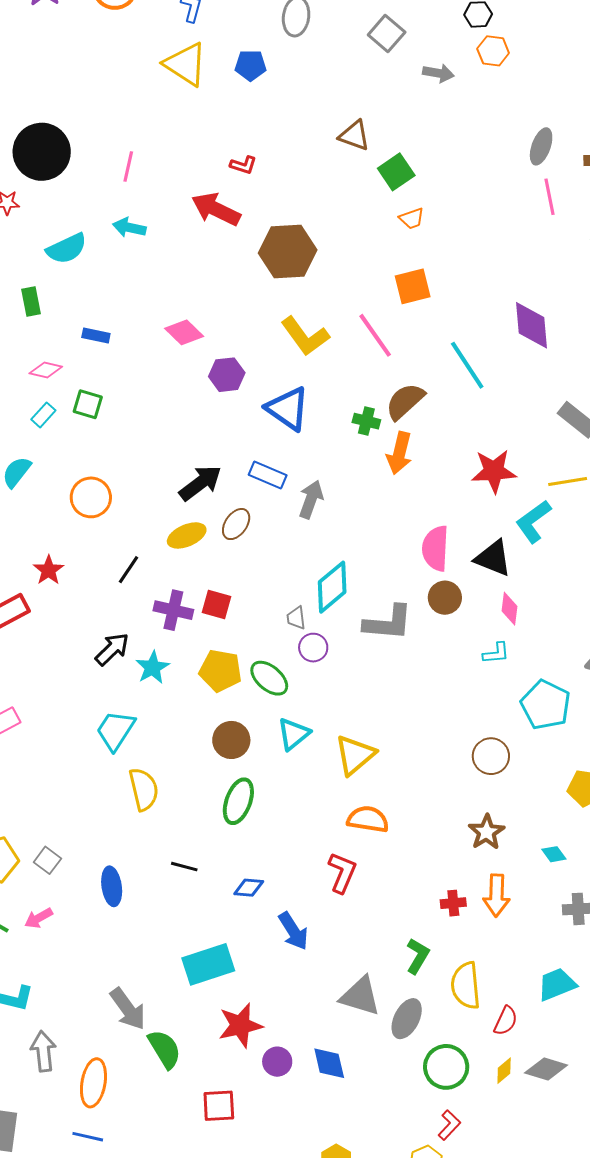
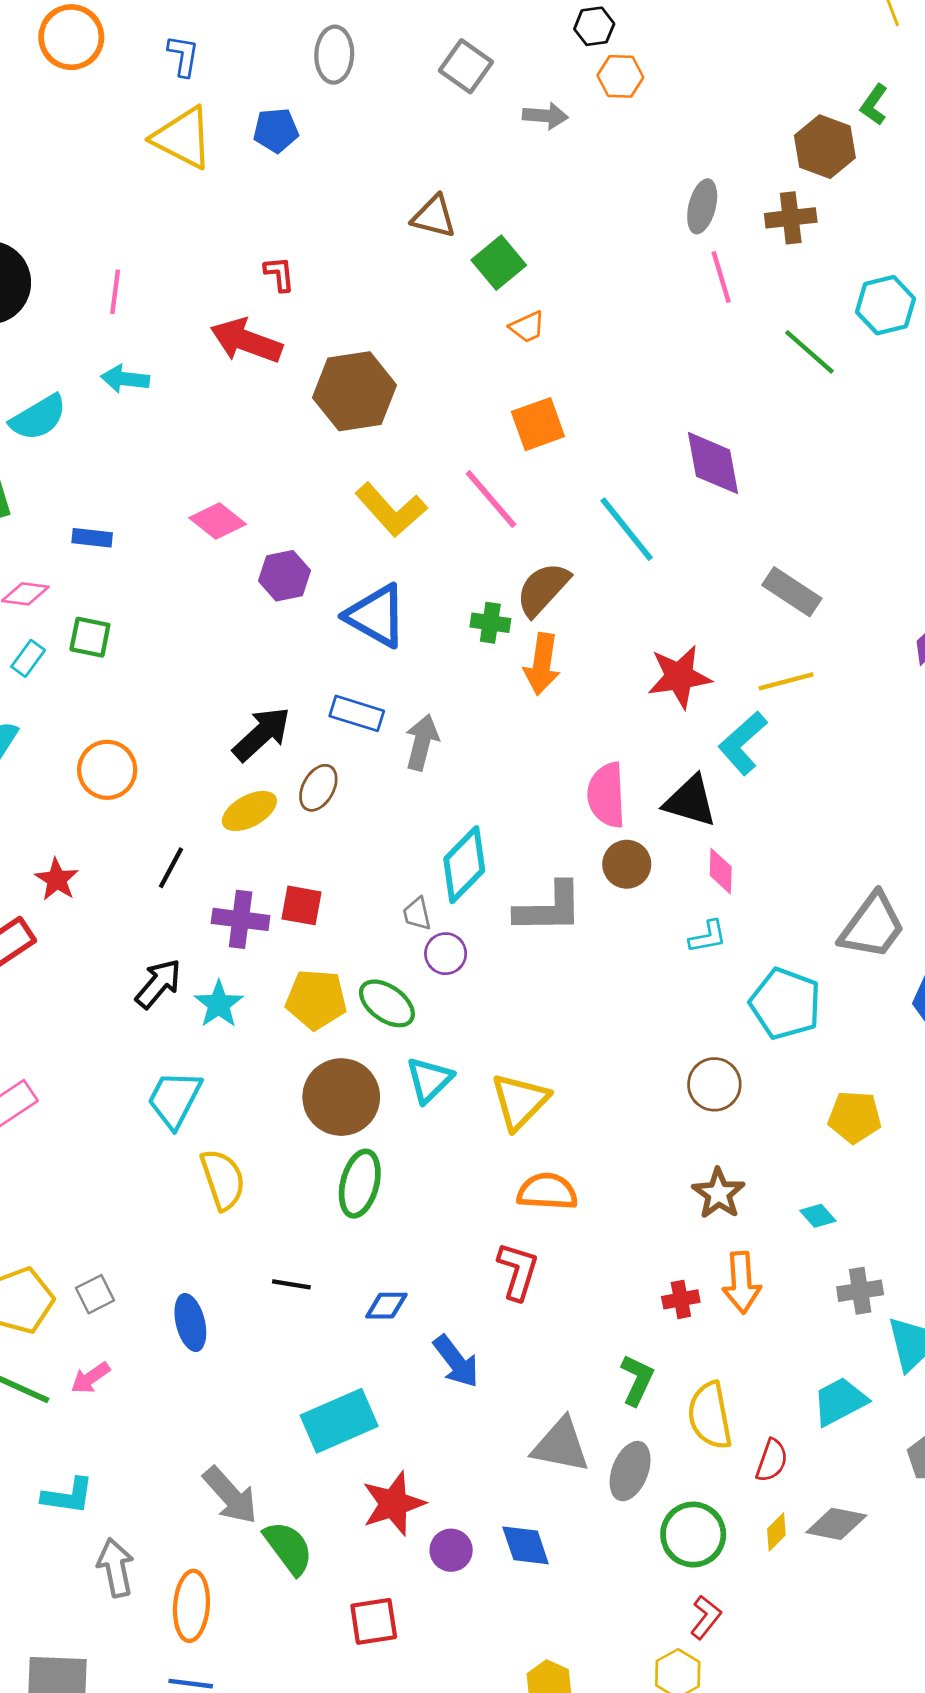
red L-shape: (243, 165) -> (279, 274), turned -108
brown circle: (231, 740) -> (341, 1097), size x1.4
gray square: (47, 860) -> (95, 1294), turned 32

